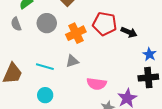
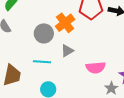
gray circle: (47, 23) -> (44, 33), moved

